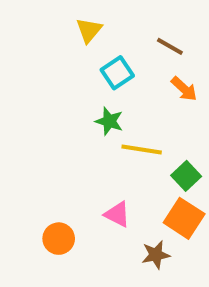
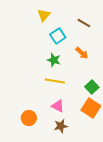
orange arrow: (184, 89) -> (82, 53), moved
yellow line: (142, 150) -> (55, 81), moved
brown star: (156, 255) -> (61, 126), moved

